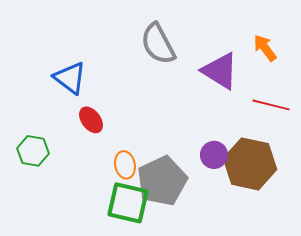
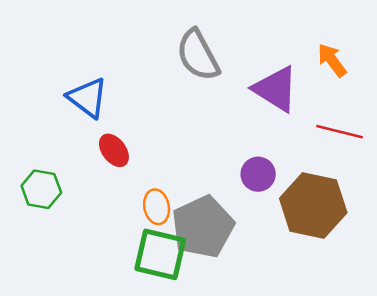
purple circle: (214, 155) -> (258, 174), moved

